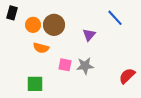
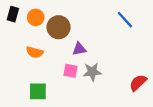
orange circle: (33, 25) -> (36, 17), moved
purple triangle: (89, 35) -> (79, 49), moved, turned 40
orange semicircle: (41, 48) -> (35, 52), moved

